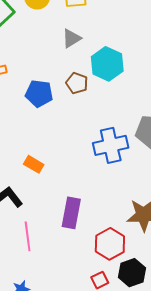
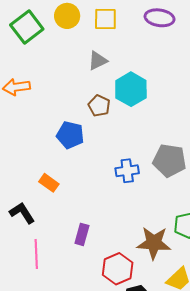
blue pentagon: (39, 93) -> (70, 135), moved
blue cross: (111, 145) -> (127, 171), size x0.7
purple rectangle: (71, 213) -> (82, 234), size x0.7

